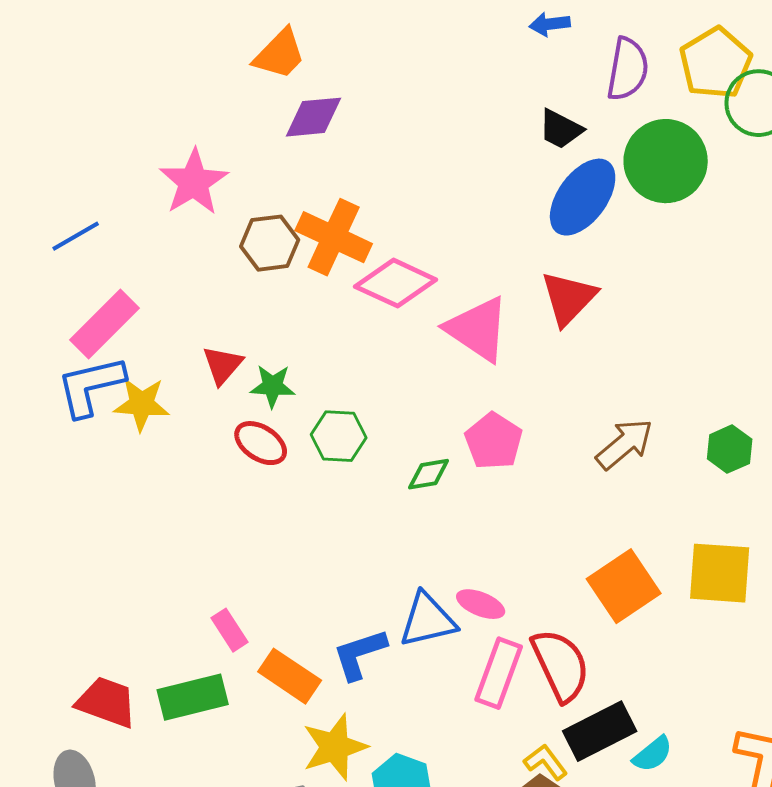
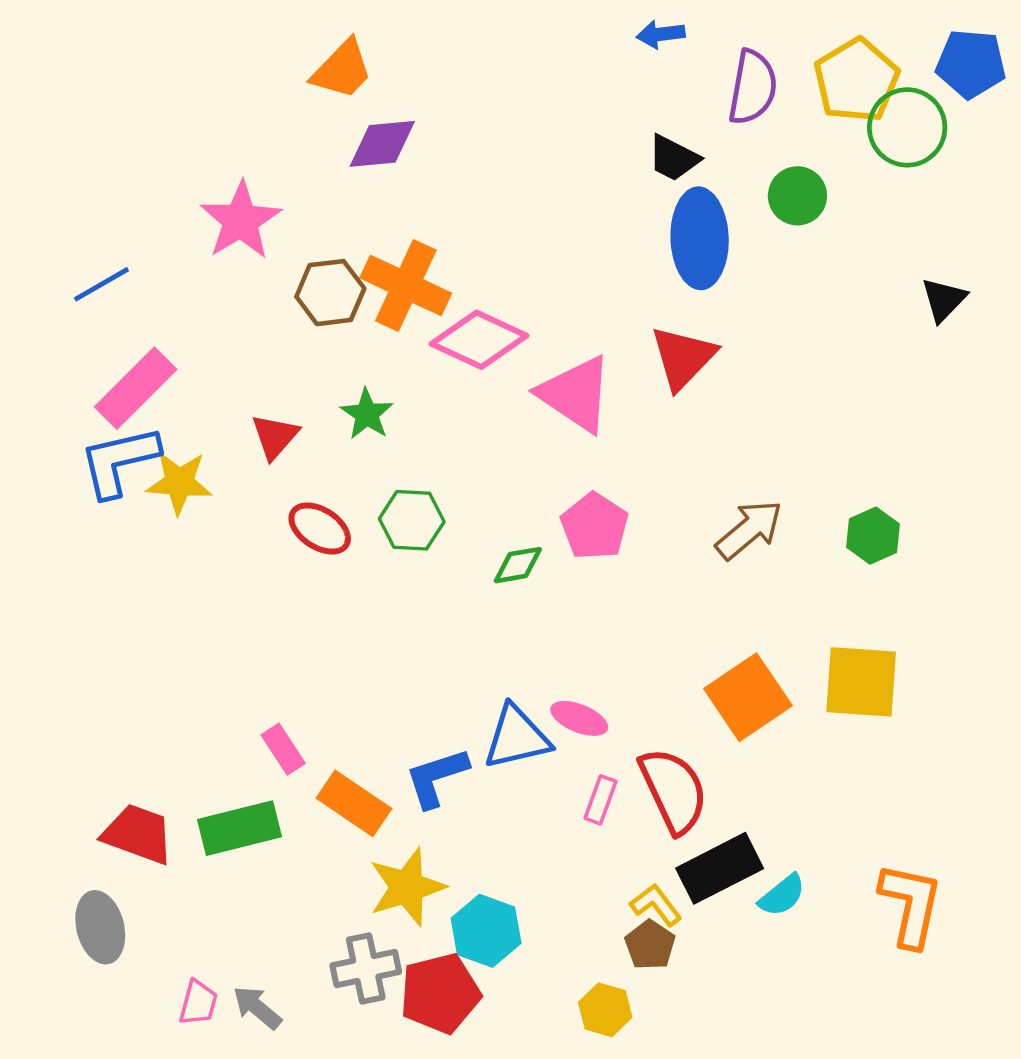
green circle: (666, 161) -> (797, 196), size x0.6
blue ellipse: (583, 197) -> (700, 238), turned -38
green star: (273, 386) -> (367, 414), moved, turned 30
pink rectangle: (499, 673) -> (600, 800), size x0.6

